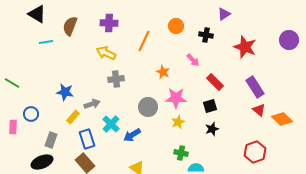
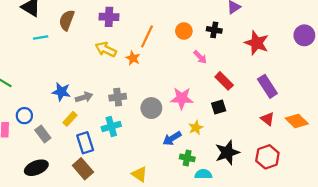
orange circle: (176, 26) -> (184, 31), moved
orange star: (163, 72) -> (133, 58), moved
gray cross: (116, 79) -> (118, 97), moved
gray arrow: (92, 104) -> (84, 97), moved
red triangle: (259, 110) -> (267, 119), moved
yellow star: (178, 122) -> (196, 128), moved
cyan cross: (111, 124) -> (111, 126), turned 30
black star: (212, 129) -> (227, 153), moved, size x1.6
blue arrow: (132, 135) -> (172, 138), moved
gray rectangle: (51, 140) -> (43, 134), moved, turned -56

